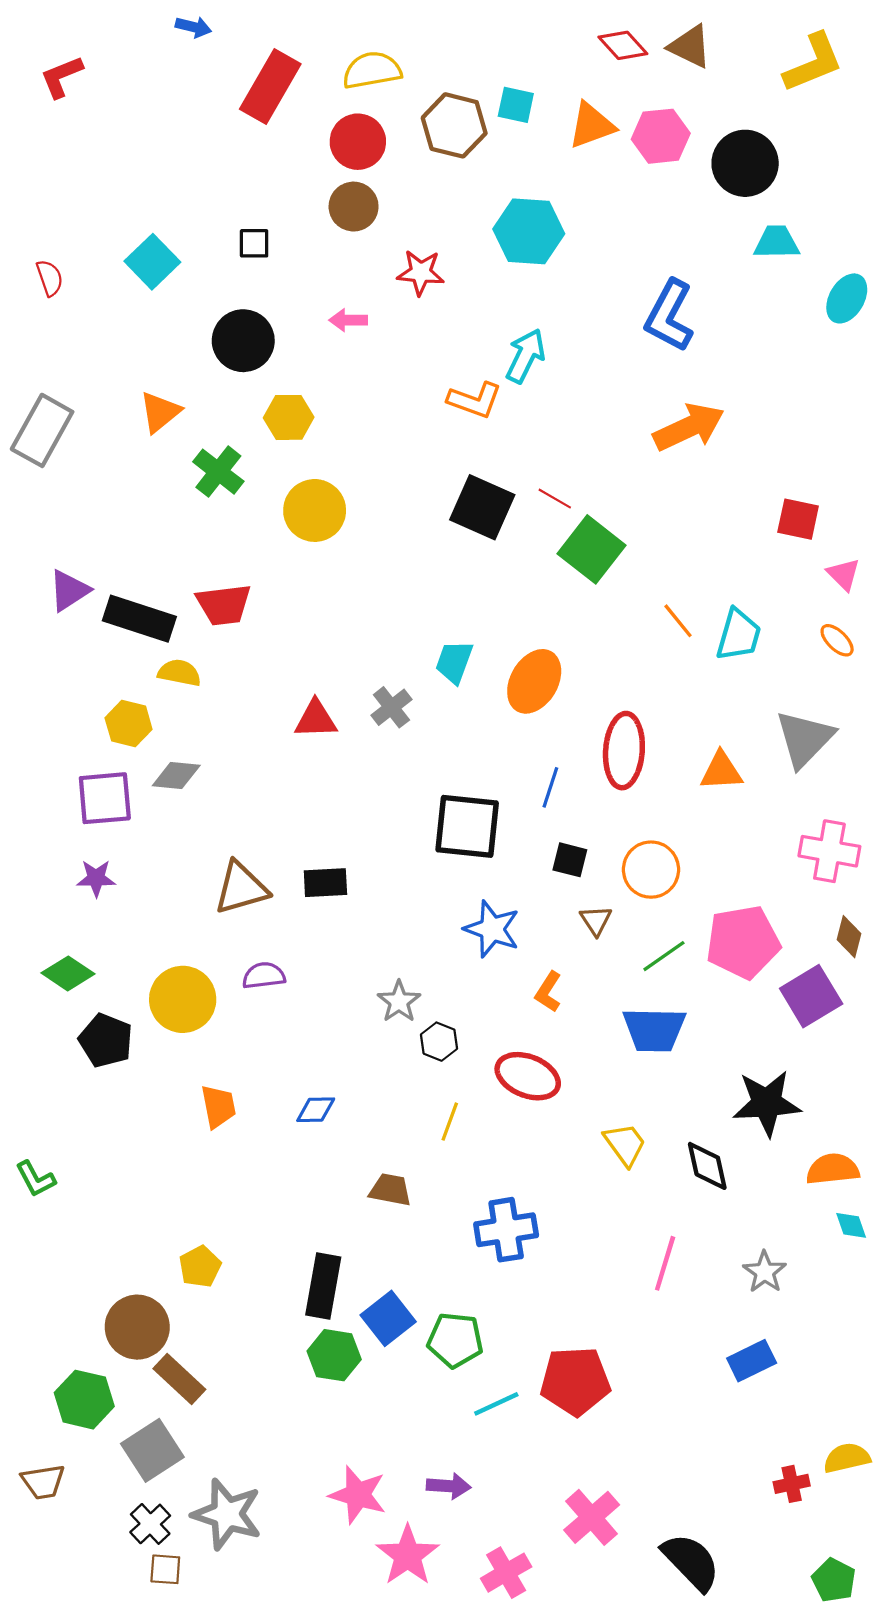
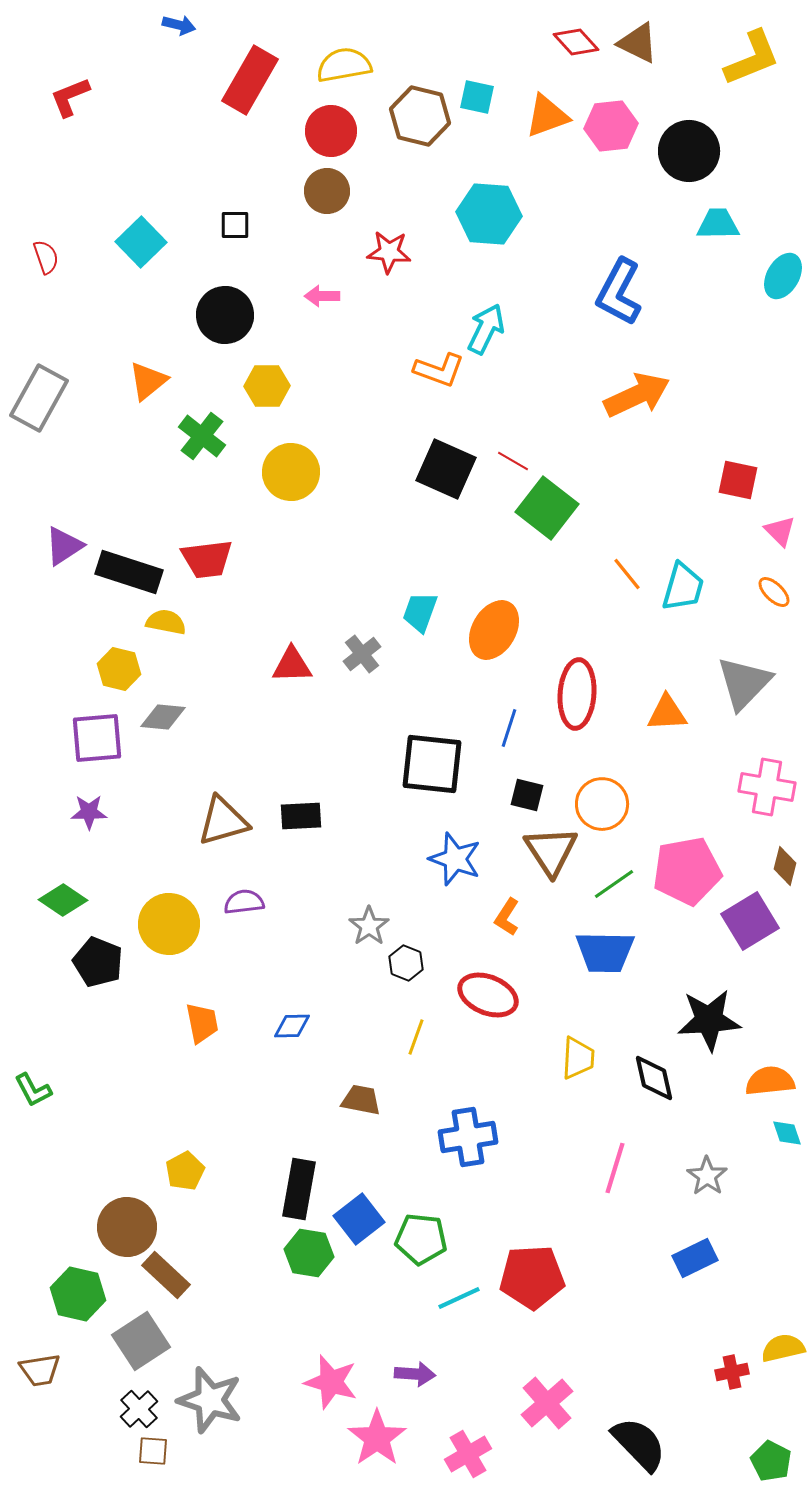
red L-shape: (62, 77) -> (70, 97), moved
brown triangle: (596, 920) -> (551, 851), size x1.8
yellow trapezoid: (625, 1144) -> (578, 1058), turned 39

